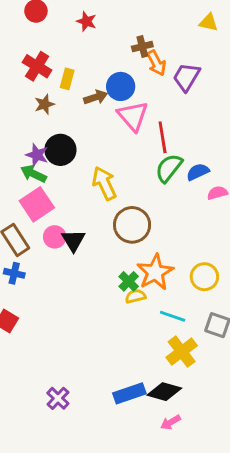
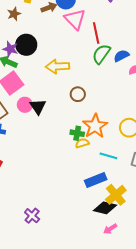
yellow arrow: (104, 183) -> (57, 66), turned -65
brown circle: (132, 225) -> (78, 94), size x0.6
green cross: (129, 281) -> (77, 133), turned -32
yellow cross: (182, 352) -> (116, 195), moved
blue rectangle: (129, 393) -> (96, 180), moved

